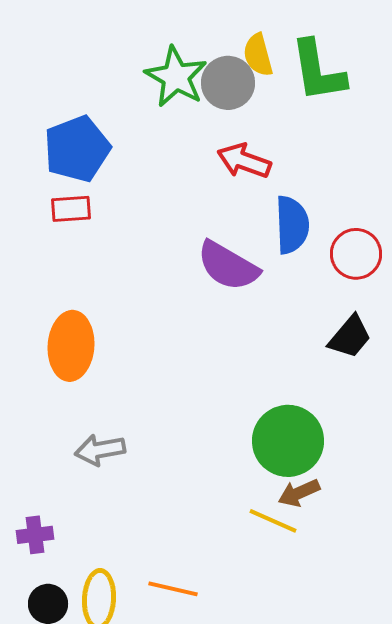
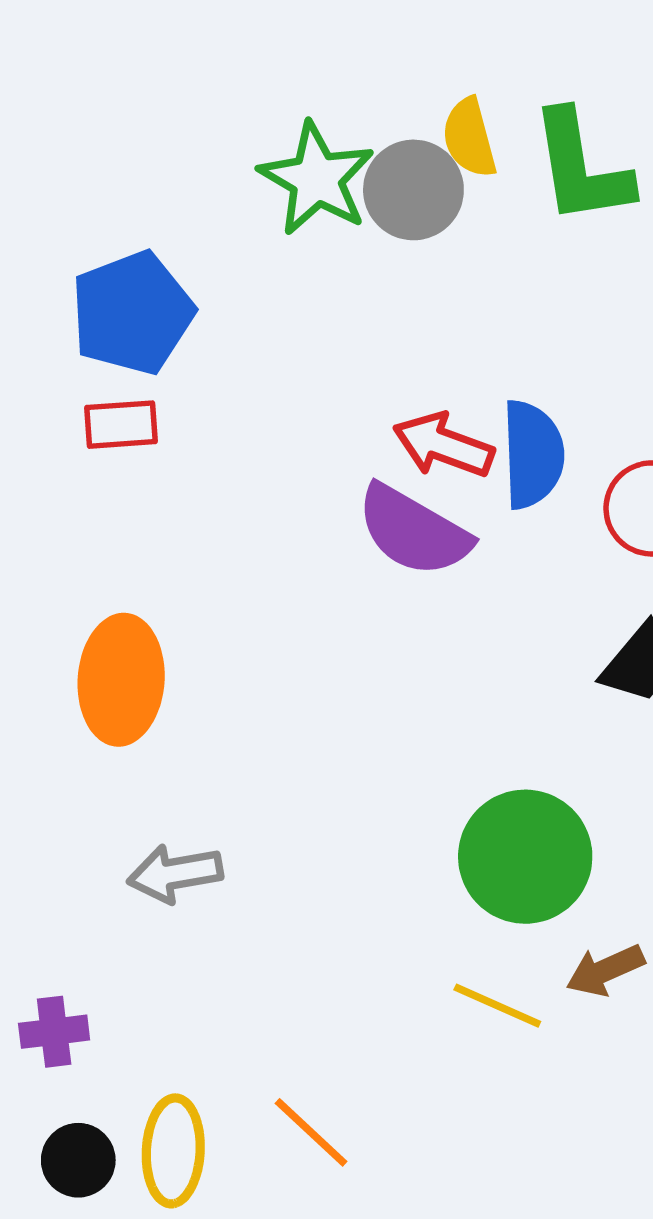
red arrow: (244, 161) -> (443, 445), moved
brown arrow: (299, 493) -> (605, 970), moved
orange line: (173, 589) -> (311, 1132), turned 30

